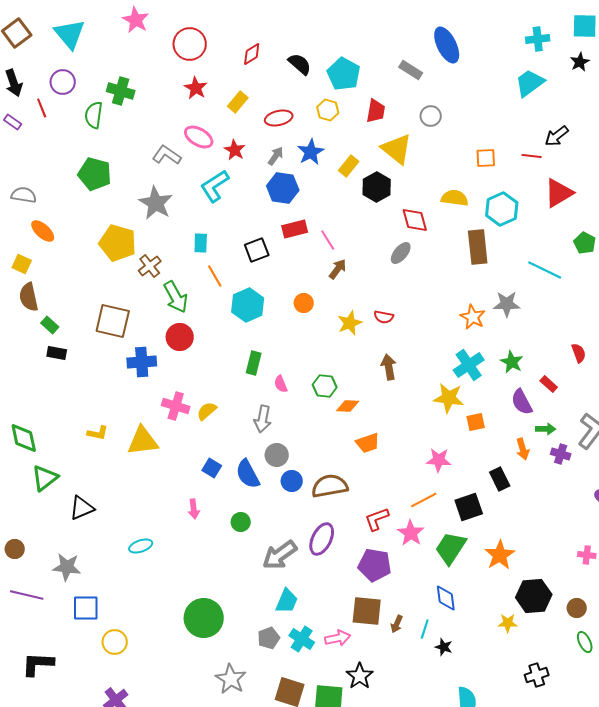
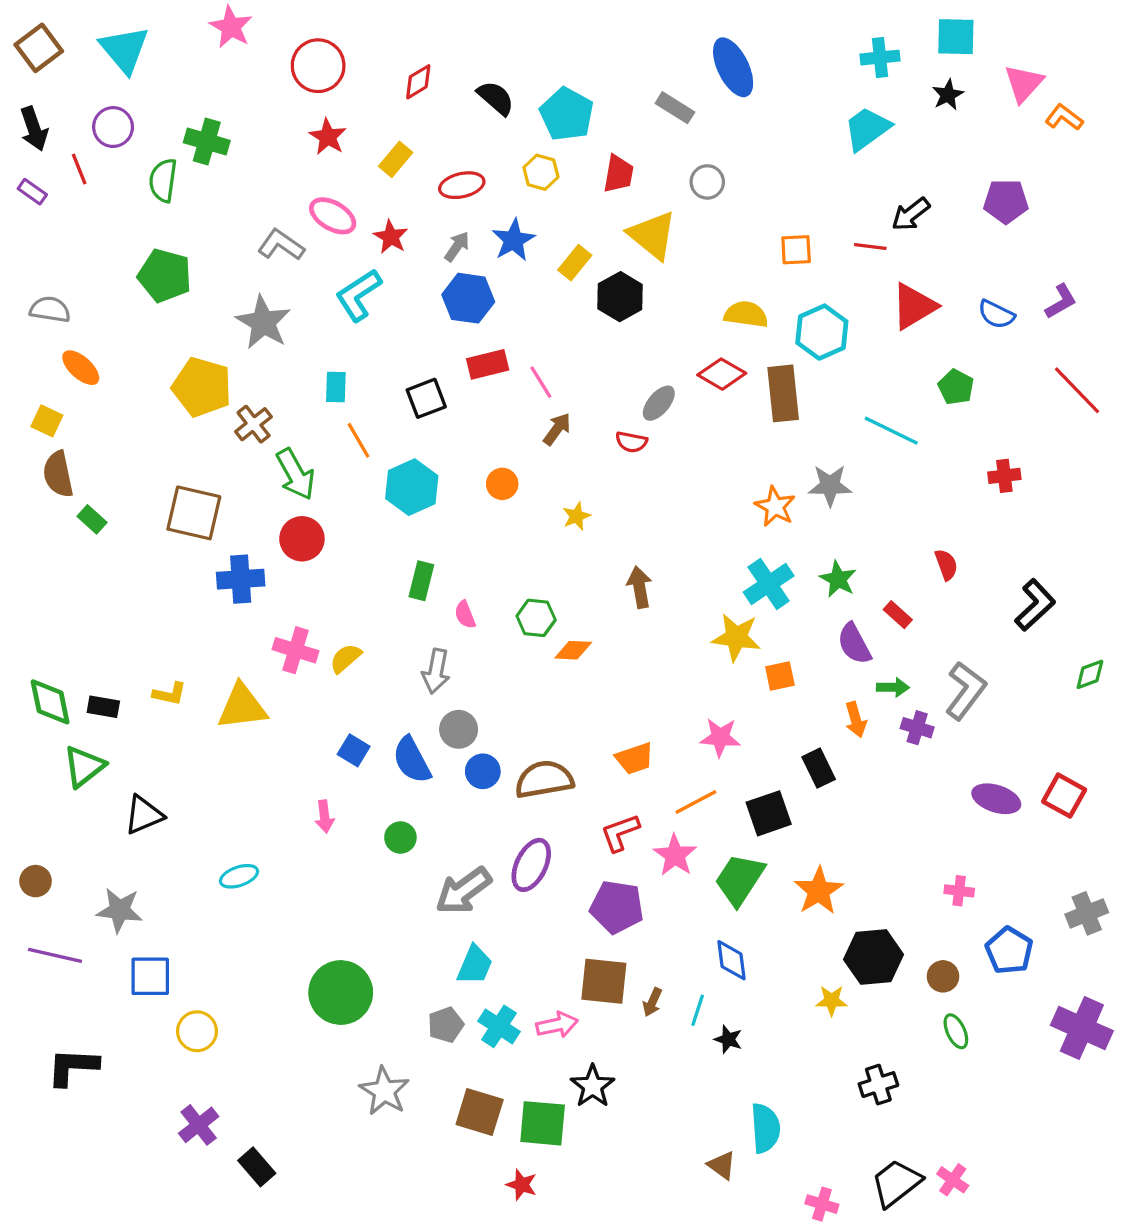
red diamond: (415, 220) -> (722, 374), moved, turned -44
red semicircle: (384, 317) -> (631, 442), moved
yellow star: (350, 323) -> (576, 516), size x0.7
black rectangle: (57, 353) -> (103, 707), moved
orange trapezoid: (368, 443) -> (635, 758), moved

